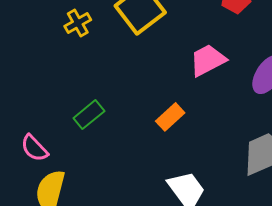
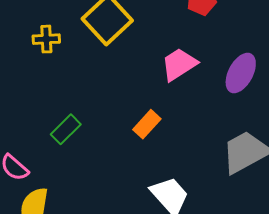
yellow cross: (78, 23) -> (46, 39), turned 32

